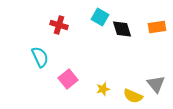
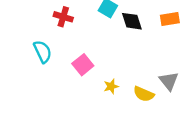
pink square: (68, 79) -> (83, 65), moved

